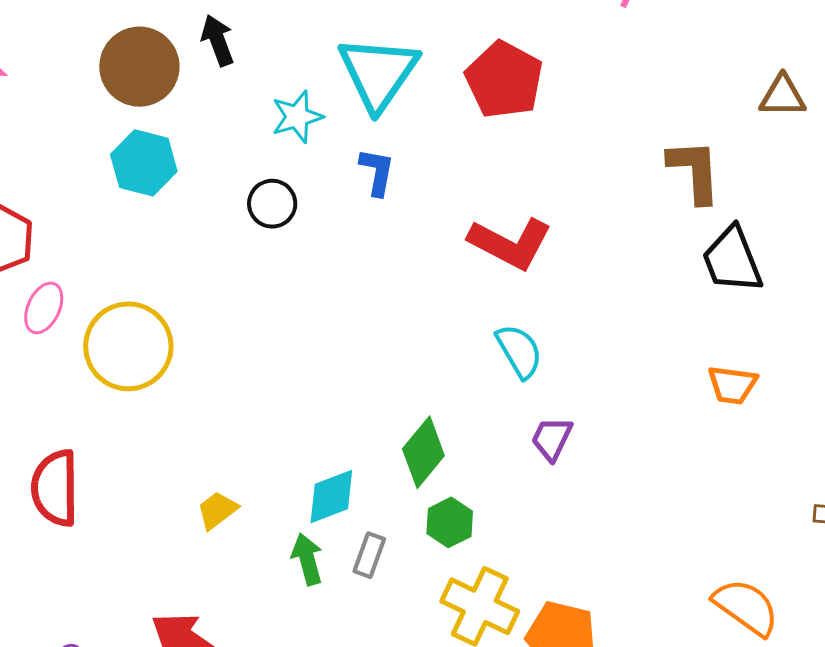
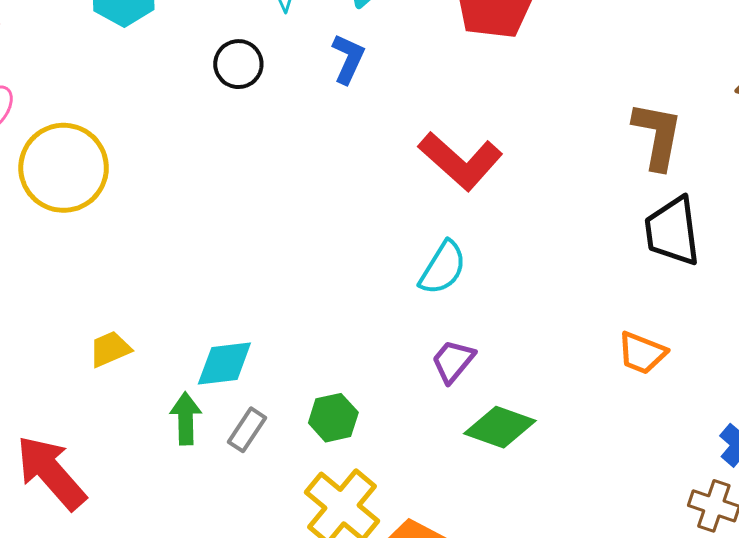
cyan semicircle: (519, 351) -> (443, 268), turned 48
green diamond: (423, 452) -> (500, 427), moved, turned 56

